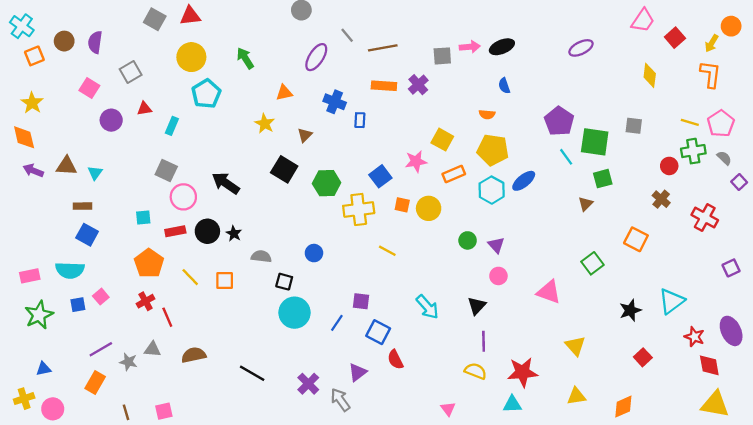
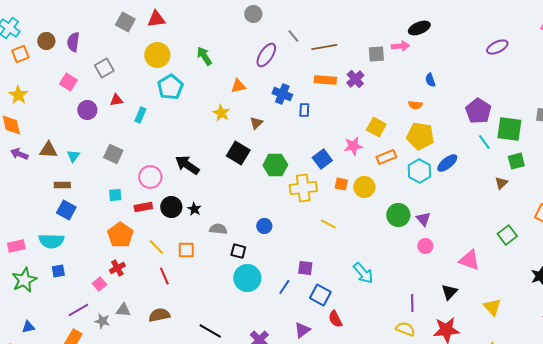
black ellipse: (502, 47) -> (419, 28), moved
gray square: (166, 171) -> (113, 154), moved
green circle: (468, 240) -> (398, 215), size x1.5
pink square: (101, 297) -> (99, 284), moved
black triangle: (477, 306) -> (449, 292), moved
red line: (167, 317) -> (164, 276), moved

